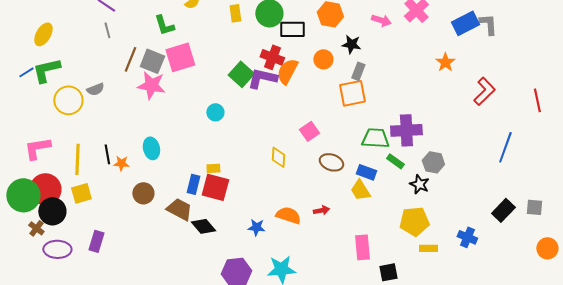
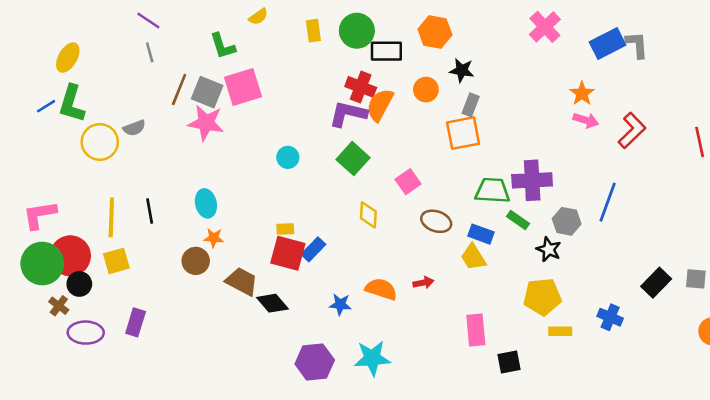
pink arrow: (381, 20) -> (586, 120), moved
green L-shape: (46, 70) -> (72, 104), turned -60
green square: (241, 74) -> (353, 159), moved
blue line: (505, 147) -> (608, 202), moved
pink L-shape: (37, 148) -> (40, 215), moved
orange star: (121, 163) -> (214, 238), moved
blue rectangle: (193, 184) -> (313, 249), moved, turned 30
black circle: (52, 211) -> (79, 284), size x0.7

